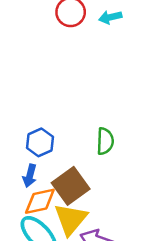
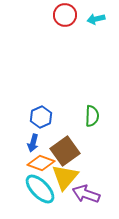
orange diamond: (40, 201) -> (41, 163), turned 32

